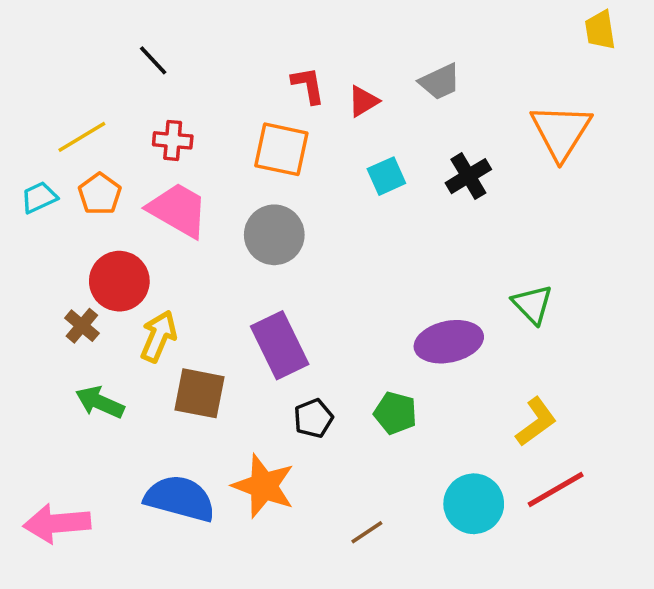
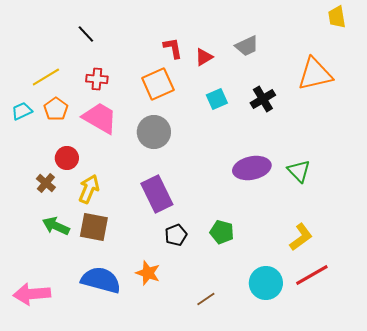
orange triangle: (561, 132) -> (315, 74), turned 45
orange square: (281, 149) -> (158, 84), turned -36
red circle: (119, 281) -> (67, 158), size x0.7
purple ellipse: (449, 342) -> (252, 168), moved
brown square: (199, 393) -> (94, 227), moved
orange star: (264, 486) -> (148, 273), size x0.7

